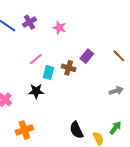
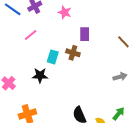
purple rectangle: (87, 56) -> (85, 34), moved, turned -40
pink line: (36, 59) -> (31, 35), moved

